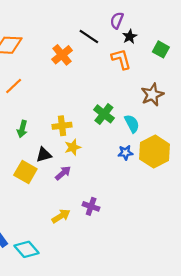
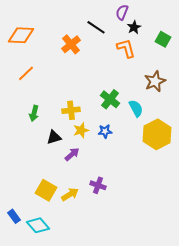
blue star: (125, 153) -> (105, 131), moved
yellow square: (25, 172) -> (46, 190), moved

